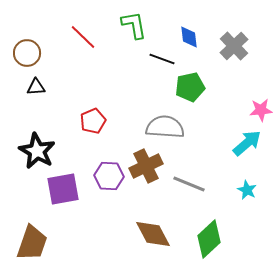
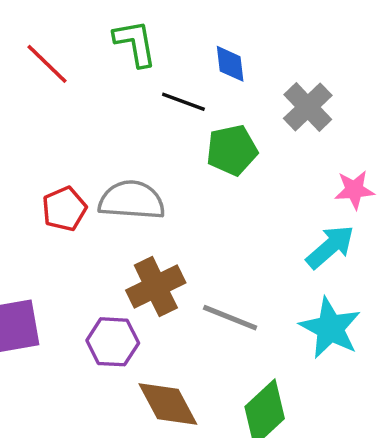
gray cross: (234, 46) -> (308, 107), moved
gray semicircle: (165, 127) -> (132, 200), moved
purple hexagon: (109, 176) -> (113, 342), moved
cyan star: (247, 190) -> (330, 328), size x1.8

